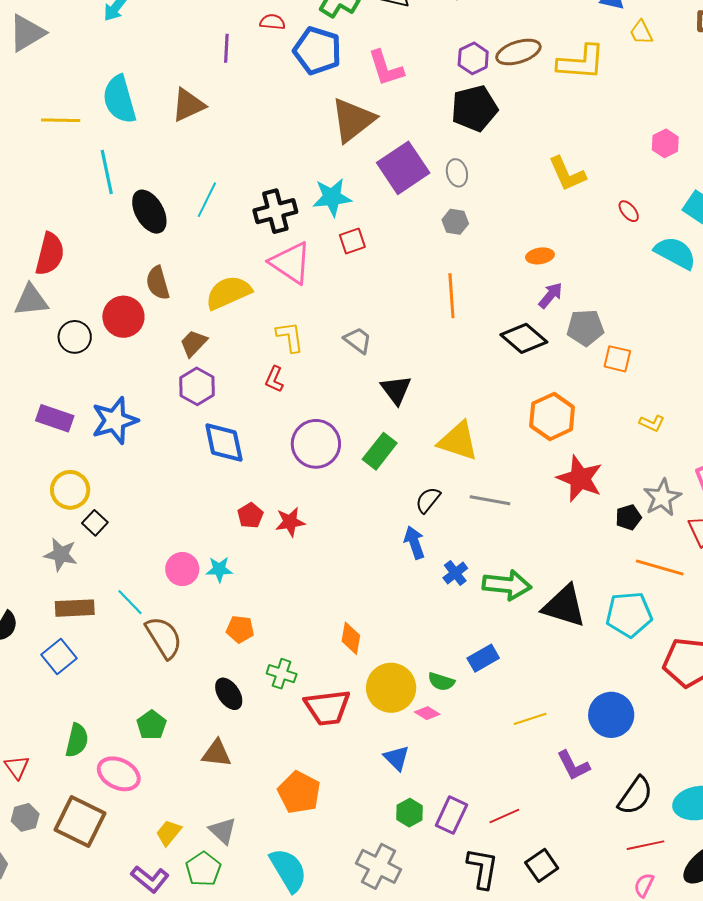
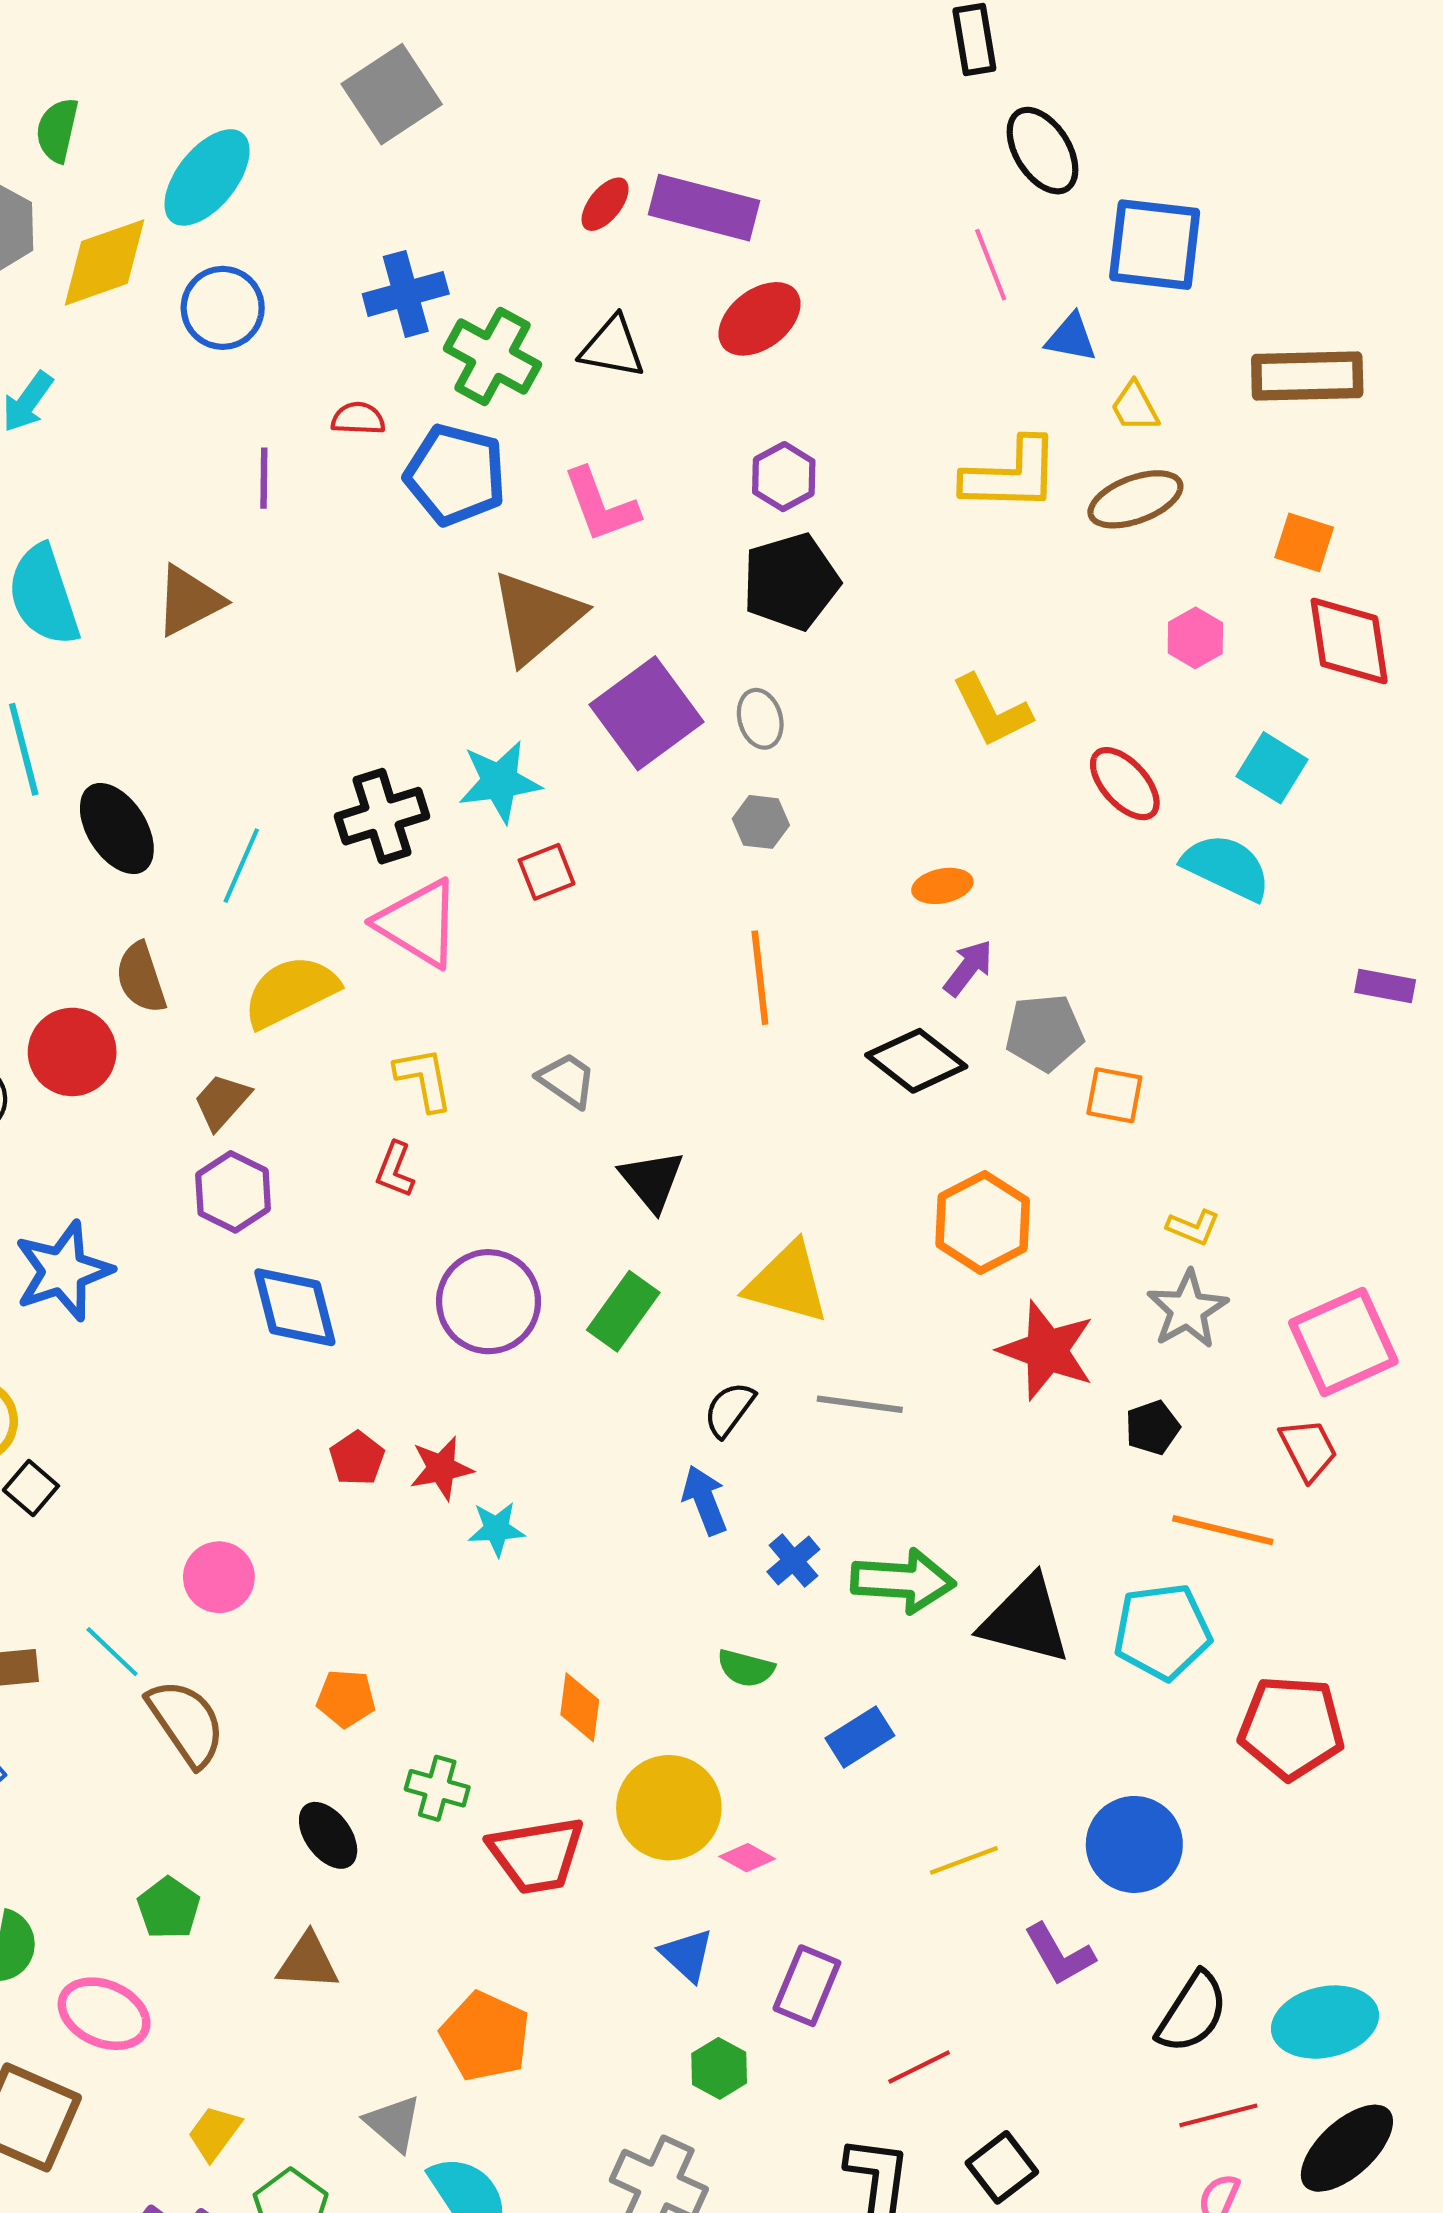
brown ellipse: (518, 52) -> (1135, 499), moved
cyan line: (207, 200) -> (241, 866), moved
red ellipse: (629, 211) -> (1125, 784), size x1.6
gray star: (662, 498) -> (1187, 1309), moved
cyan star: (219, 569) -> (496, 1529), moved
green semicircle: (441, 682) -> (746, 1668), moved
purple rectangle: (451, 815) -> (807, 1986), moved
gray triangle: (223, 831) -> (393, 2123), moved

